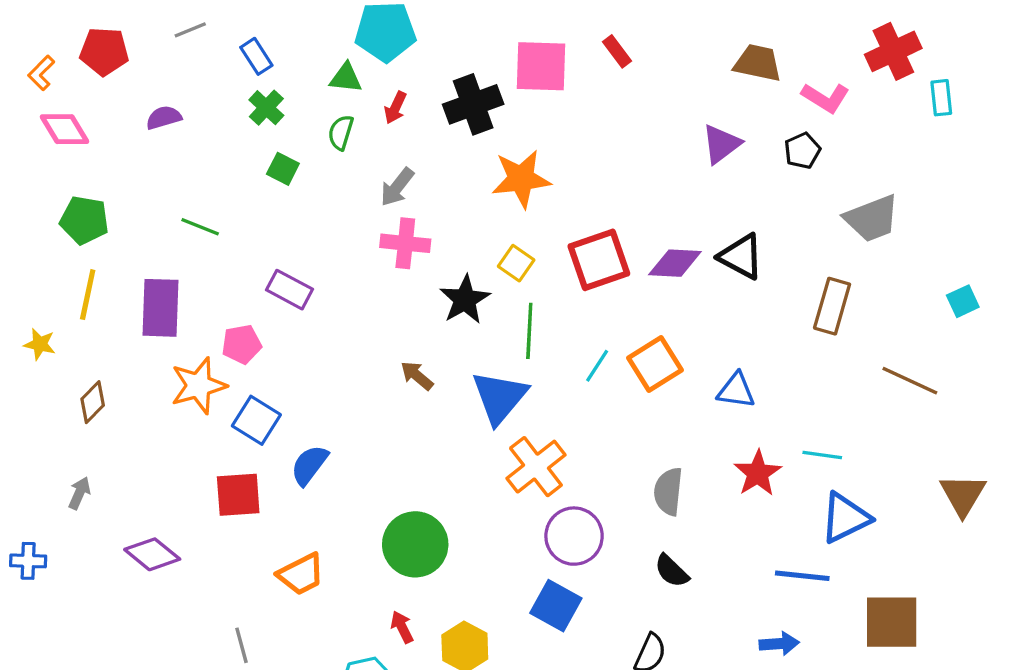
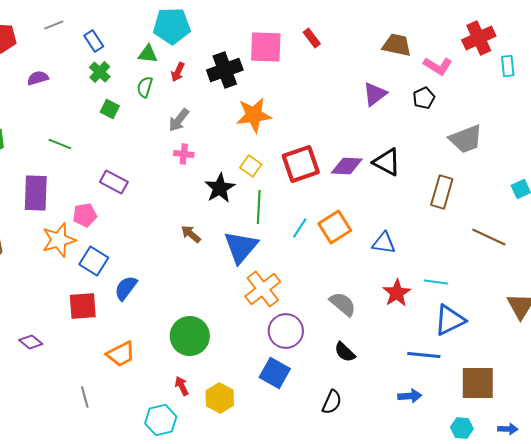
pink cross: (405, 243) -> (184, 154), size x0.7
gray semicircle: (668, 491) -> (343, 304), turned 124
purple diamond: (152, 554) -> (31, 342), size x0.7

